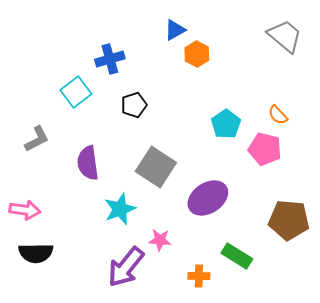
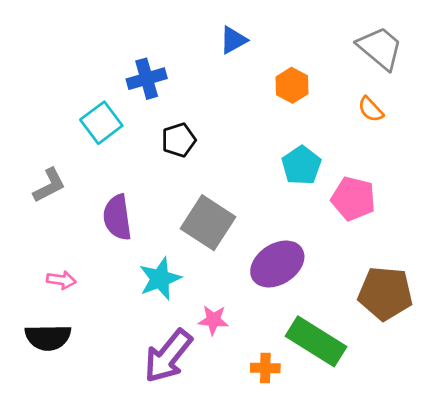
orange hexagon: (197, 54) -> (292, 85), moved
orange semicircle: (278, 115) -> (371, 109), moved
pink arrow: (25, 210) -> (61, 280), moved, size x0.7
green rectangle: (237, 256) -> (316, 341), size x1.4

